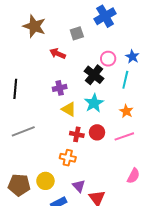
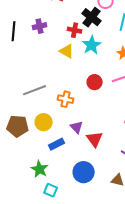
purple cross: (60, 88) -> (40, 26), moved
gray line: (23, 131) -> (35, 90), moved
red circle: (97, 132) -> (95, 82), moved
red cross: (77, 134) -> (75, 30), moved

